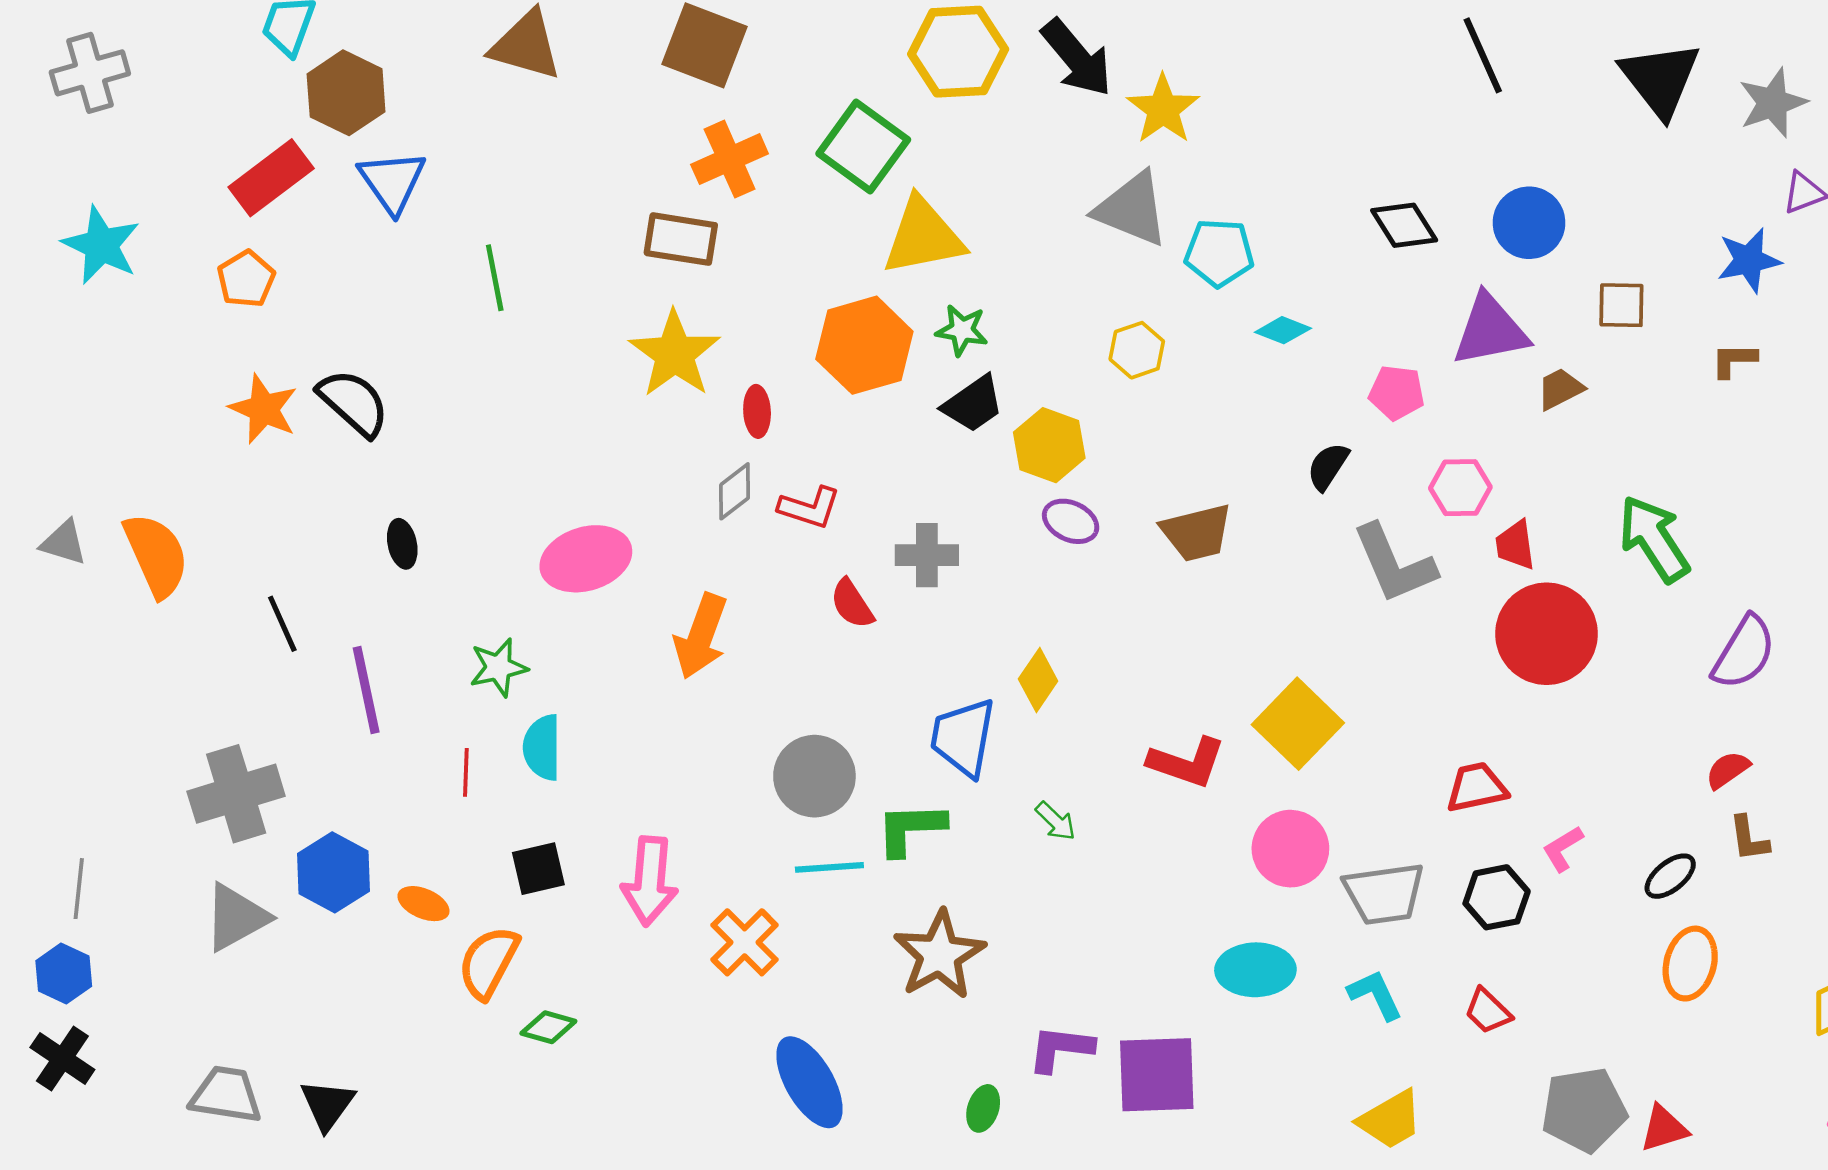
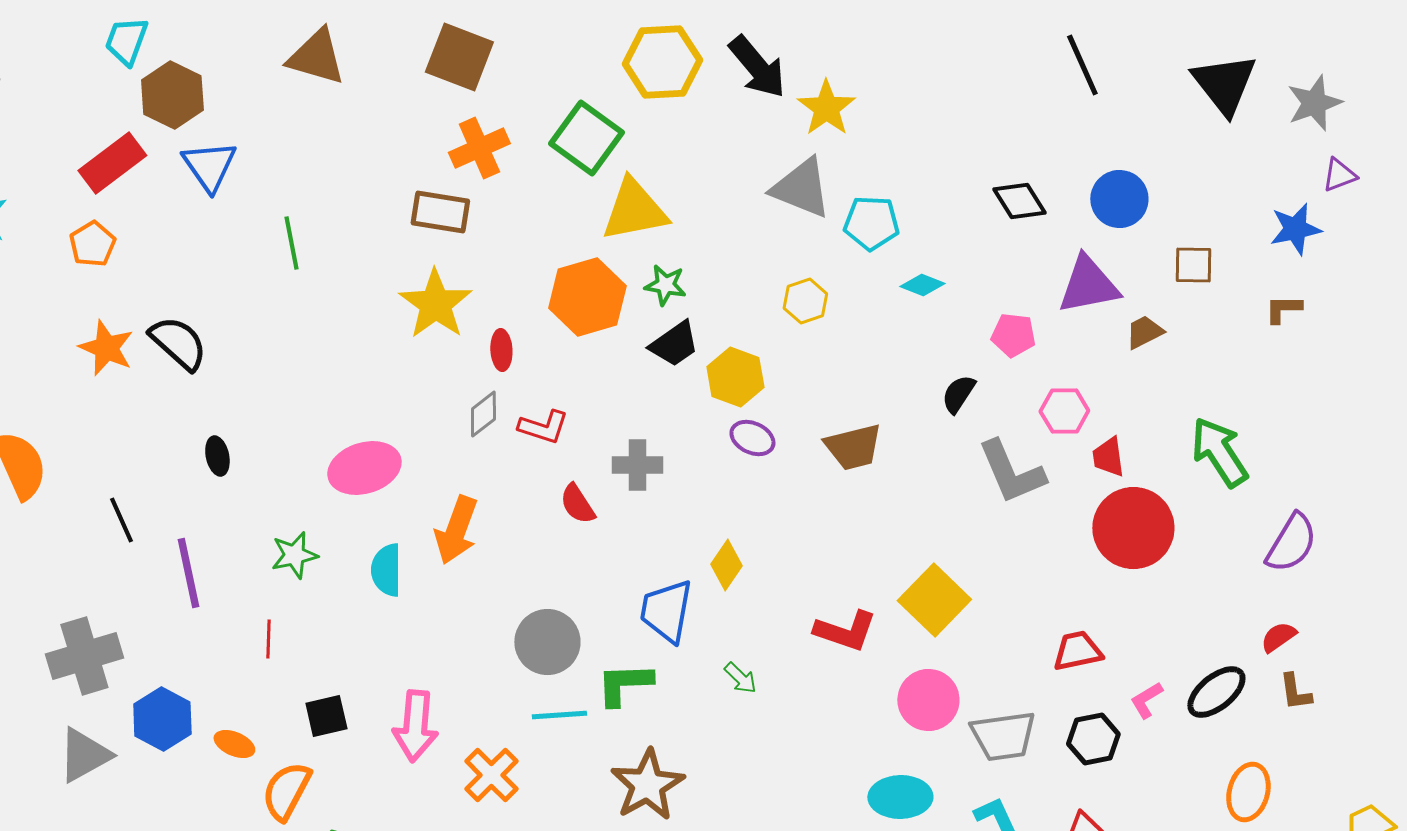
cyan semicircle: (542, 747) -> (386, 570), moved
black ellipse: (1670, 876) -> (1216, 692), moved, size x1.4

